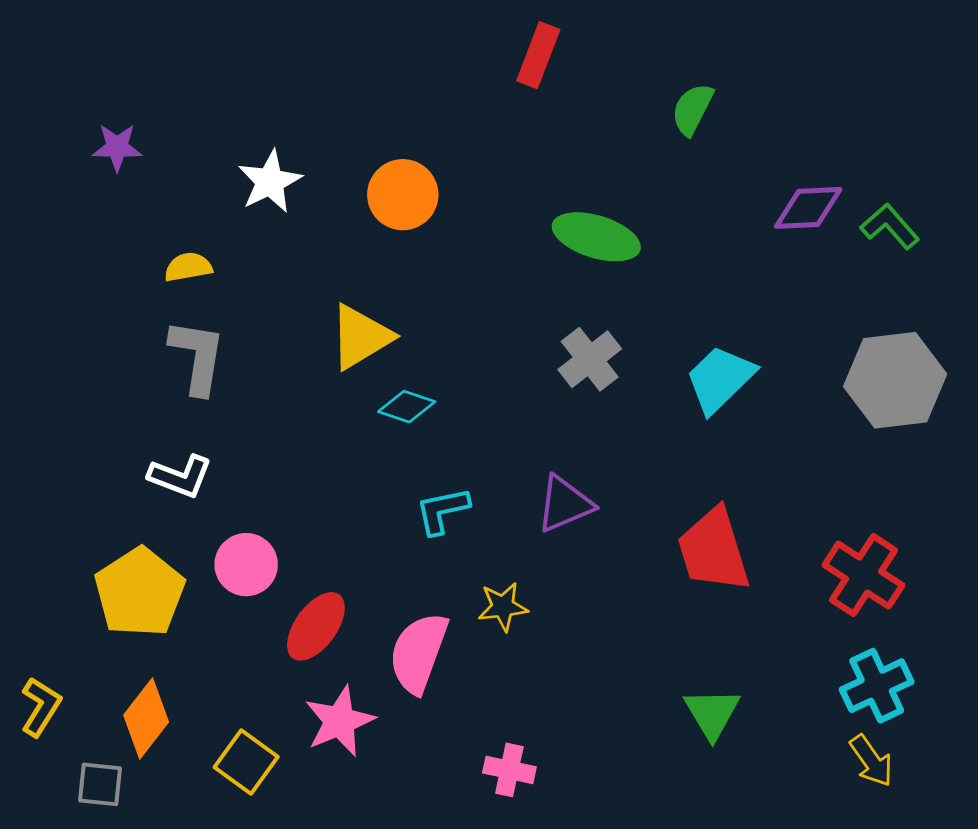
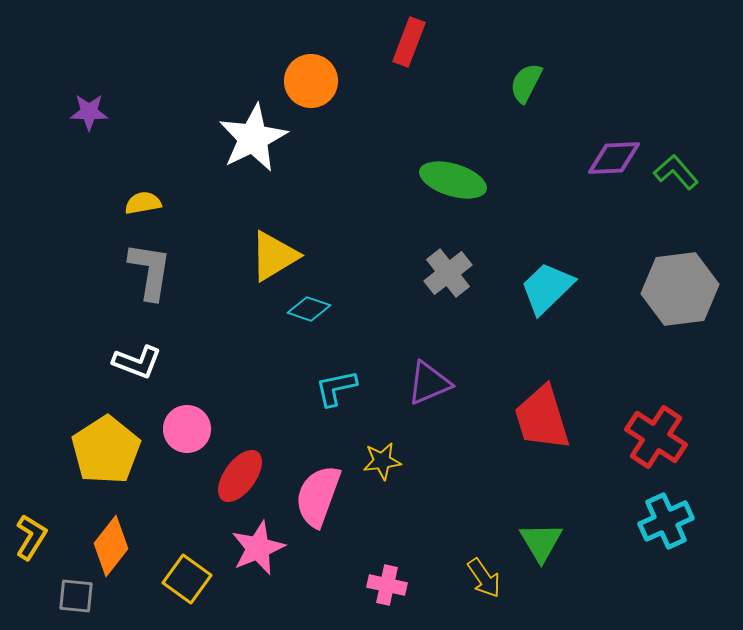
white star: (270, 182) -> (253, 138), moved, size x1.4
orange circle: (403, 195) -> (311, 81), moved
yellow arrow: (871, 761) -> (484, 578), moved

